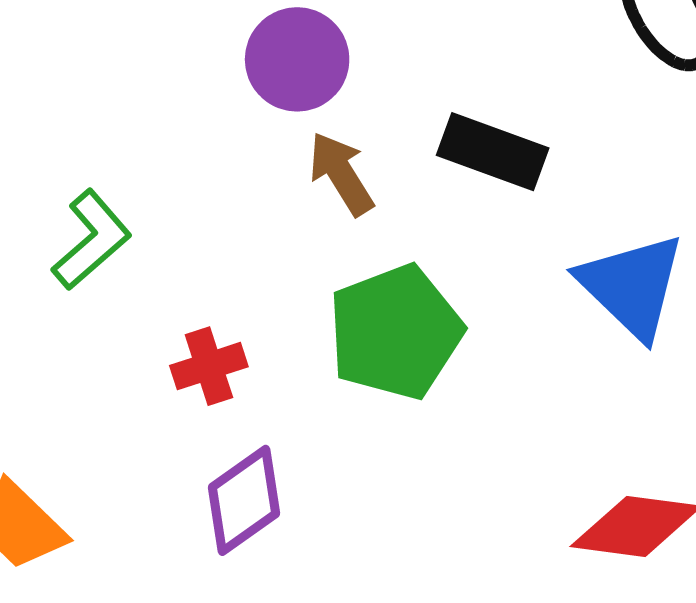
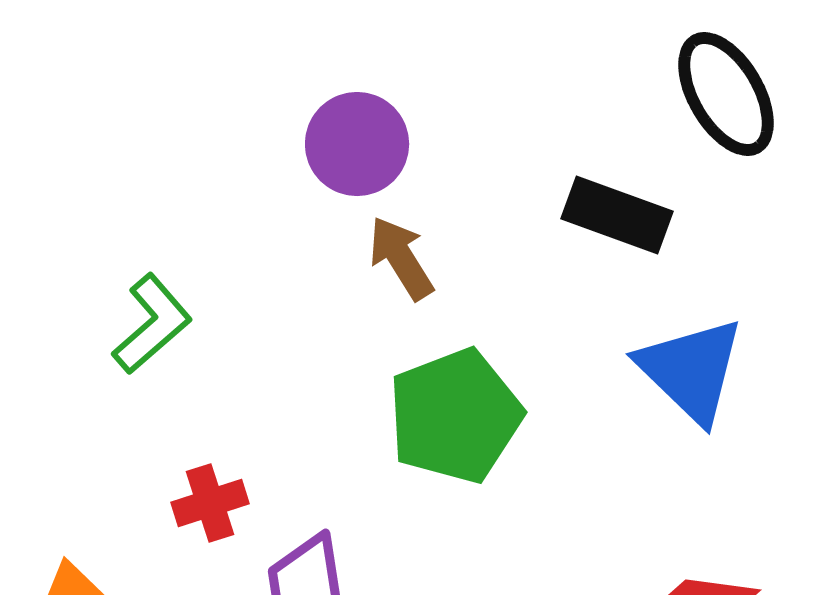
black rectangle: (493, 152) -> (617, 215), moved
red cross: (209, 366) -> (210, 503), moved

